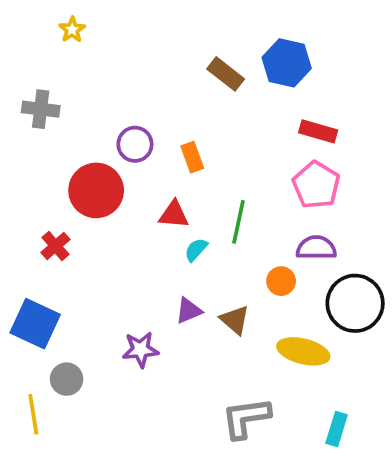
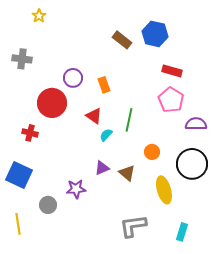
red triangle: (174, 215) -> (94, 116), turned 30
red cross: (55, 246) -> (30, 133), turned -35
purple semicircle: (316, 248) -> (196, 124), moved
yellow ellipse: (303, 351) -> (164, 190), turned 60
gray circle: (67, 379) -> (48, 205), moved

